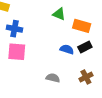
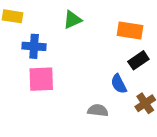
green triangle: (59, 14) -> (72, 20), moved, turned -40
blue semicircle: (67, 49) -> (119, 84), moved, turned -128

